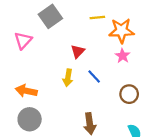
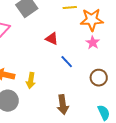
red triangle: (78, 51) -> (52, 39), turned -48
yellow arrow: (68, 78) -> (31, 81), moved

